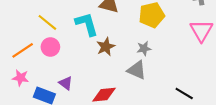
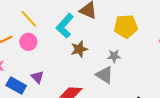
cyan L-shape: (87, 24) -> (65, 26), turned -130

